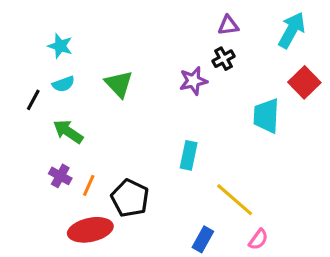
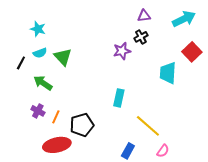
cyan arrow: (292, 30) -> (184, 19), turned 35
green triangle: (119, 84) -> (63, 57), moved
black pentagon: (130, 198) -> (82, 125), turned 30

